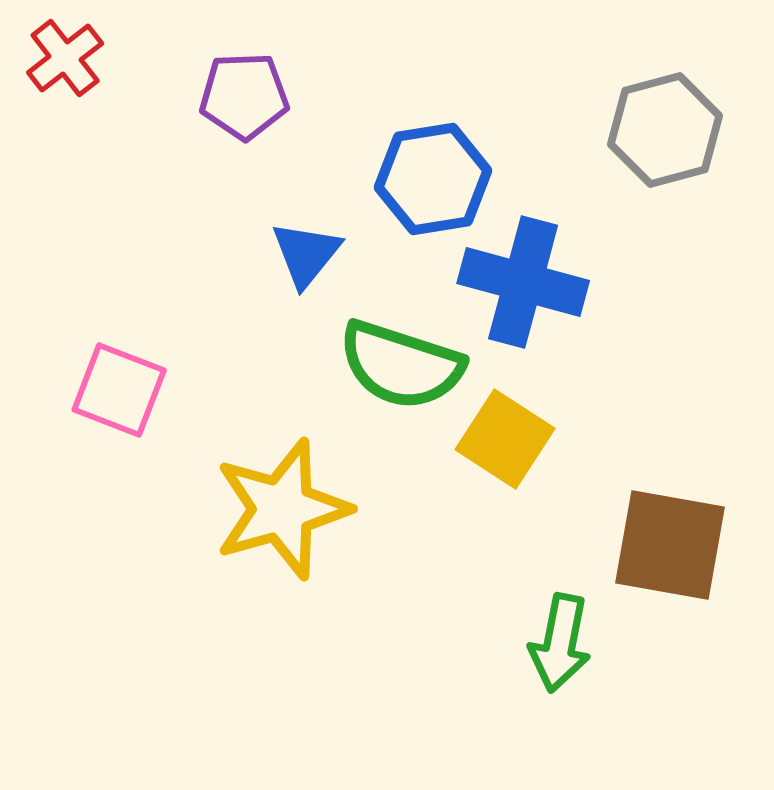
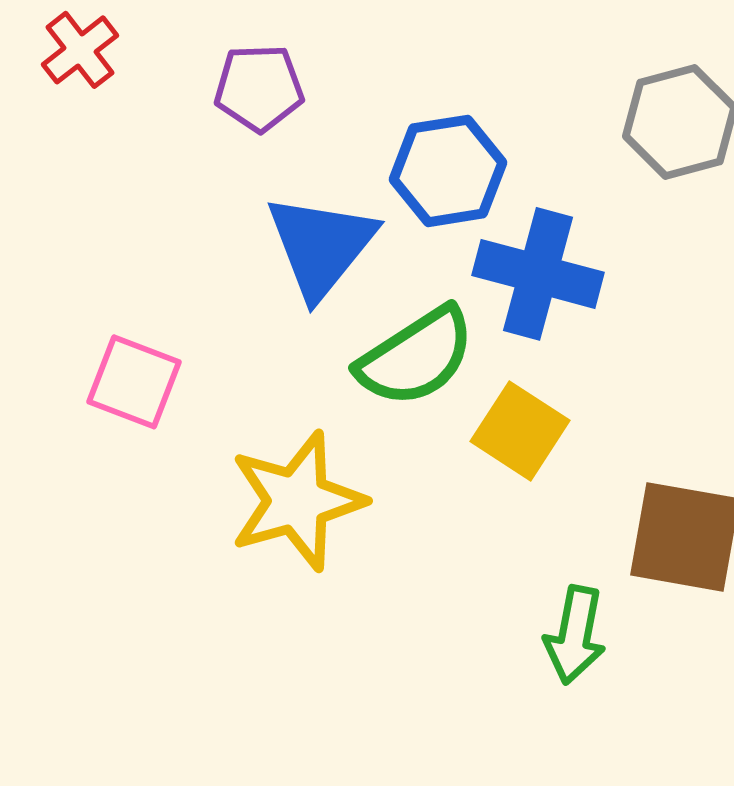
blue triangle: (306, 254) -> (321, 246), size x1.6
green semicircle: (401, 365) -> (416, 357), turned -51

